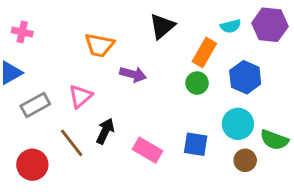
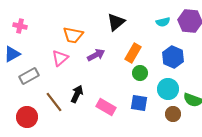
orange rectangle: (204, 52) -> (133, 53), moved
purple arrow: (133, 74) -> (96, 55), turned -42
green circle: (197, 83) -> (140, 73), moved
pink triangle: (80, 96) -> (60, 58), moved

